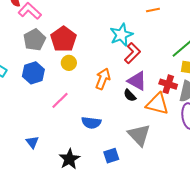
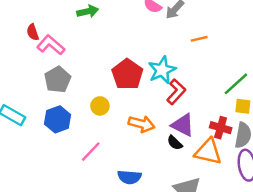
red pentagon: (63, 39) -> (127, 74), moved
orange arrow: (103, 79) -> (142, 124), turned 85

